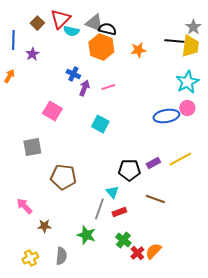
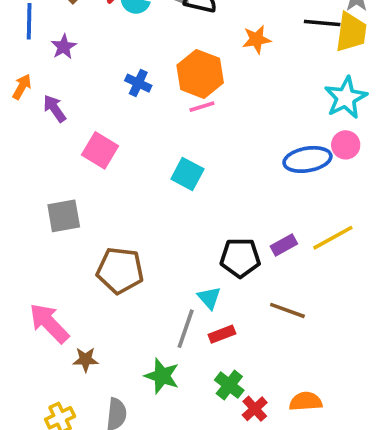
orange hexagon: (101, 47) -> (200, 74), moved
purple arrow: (84, 88) -> (55, 109), moved, turned -56
pink arrow: (24, 206) -> (49, 323), size x1.4
orange semicircle: (153, 251) -> (306, 401), moved, turned 42

